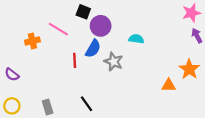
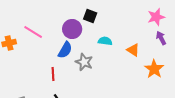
black square: (83, 12) -> (90, 16), moved
red line: (75, 60) -> (53, 74), moved
orange triangle: (169, 85) -> (133, 50), moved, turned 32

